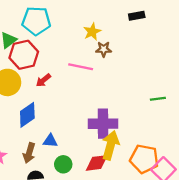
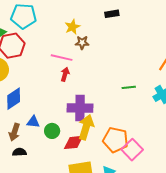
red arrow: (43, 80) -> (65, 74), moved, turned 144
green circle: (63, 164) -> (52, 131), moved

